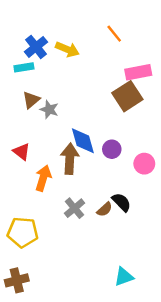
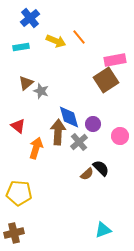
orange line: (114, 34) -> (79, 37), moved
blue cross: (36, 47) -> (30, 18), moved
cyan rectangle: (24, 67) -> (21, 47), moved
gray cross: (74, 208) -> (79, 142), moved

